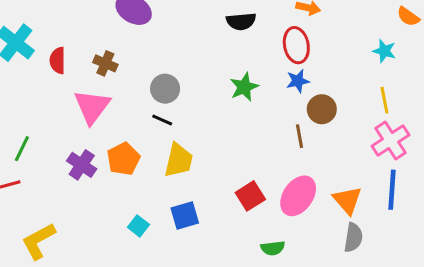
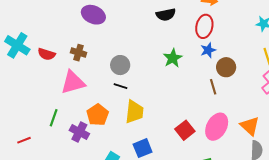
red ellipse: (296, 45) -> (204, 26), turned 30
red semicircle: (58, 60) -> (46, 54), turned -66
pink triangle: (92, 107) -> (73, 82), turned 44
green line: (22, 149) -> (54, 118), moved
purple cross: (82, 165) -> (79, 132), moved

